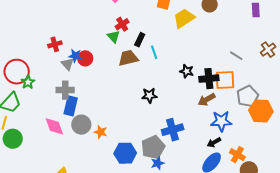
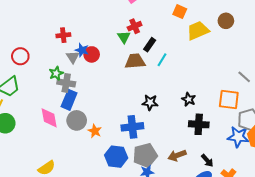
cyan line: (154, 52) -> (162, 60), turned 40
black star: (187, 71) -> (189, 99), moved
red circle: (17, 72) -> (20, 56), size x0.7
black cross: (209, 79) -> (199, 124), moved
green star: (28, 82) -> (56, 73), moved
brown arrow: (207, 100) -> (177, 155), moved
blue star: (221, 121) -> (238, 137), moved
blue cross: (173, 130) -> (132, 127), moved
black arrow: (214, 142) -> (207, 161), turned -112

